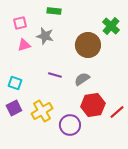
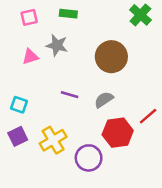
pink square: (20, 23) -> (29, 17), moved
green cross: (111, 26) -> (140, 15), moved
red line: (117, 112) -> (148, 116), moved

